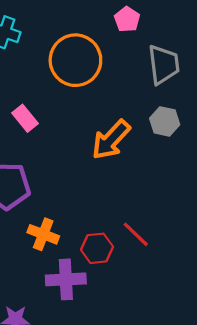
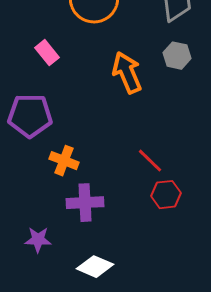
orange arrow: (111, 140) -> (127, 73), turned 114
red hexagon: (97, 248) -> (166, 195), moved

